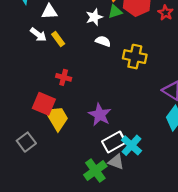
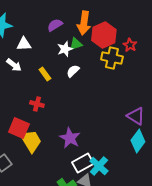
green triangle: (115, 12) -> (76, 44), moved
yellow rectangle: (58, 39) -> (45, 74), moved
white semicircle: (103, 41) -> (73, 71), turned -64
yellow cross: (135, 57) -> (112, 58), moved

